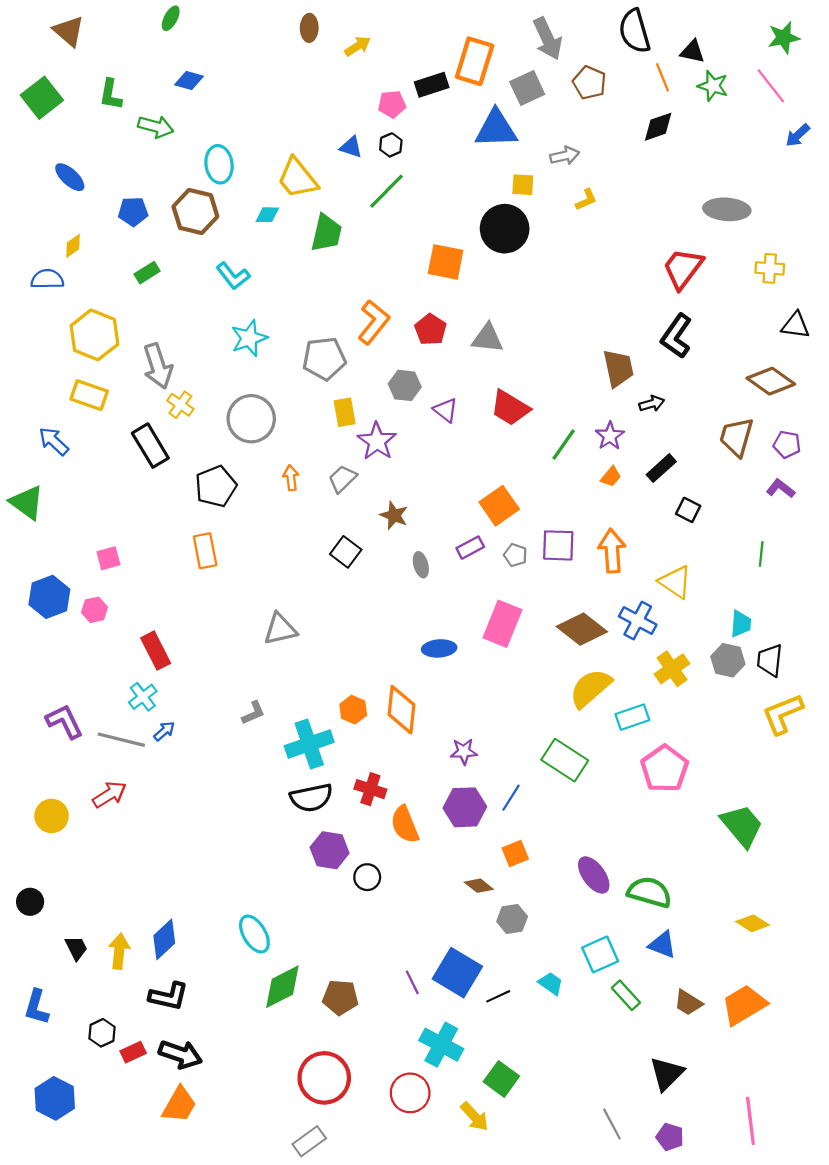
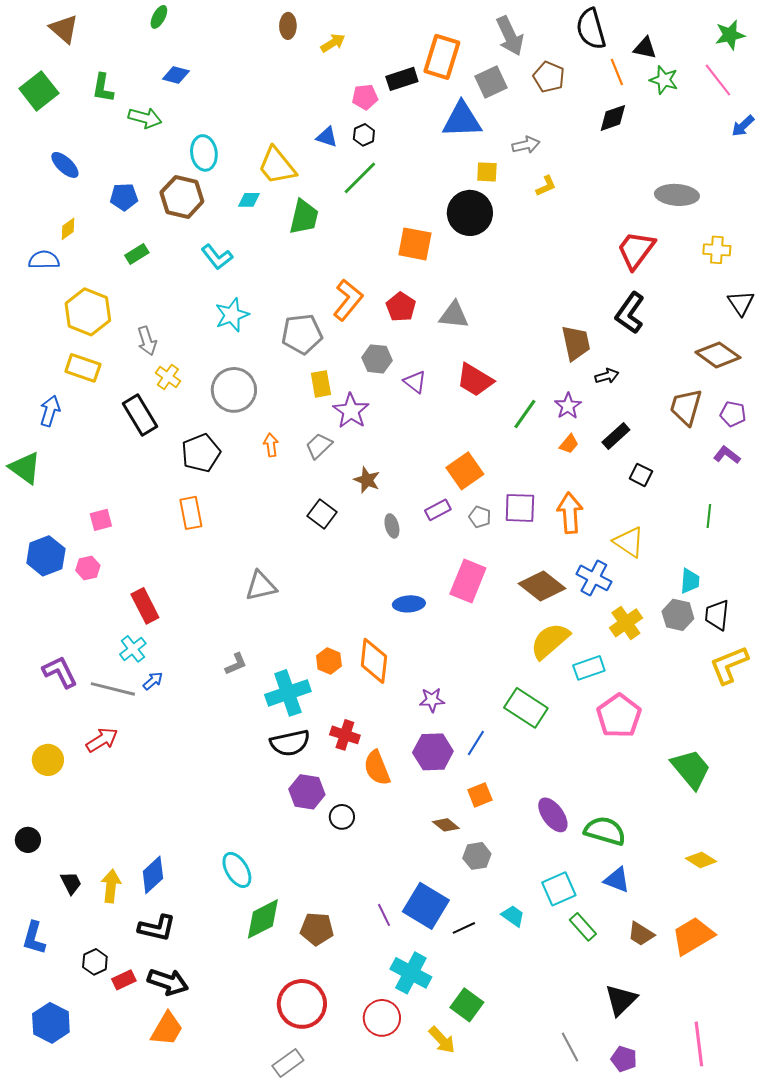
black triangle: (796, 325) -> (741, 303), turned 48
gray arrow: (158, 366) -> (147, 341), size x0.7
blue arrow: (54, 441) -> (50, 411), turned 64

